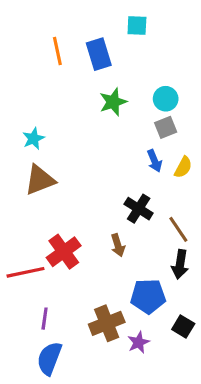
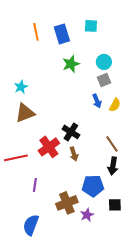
cyan square: (137, 25) -> (91, 26), moved
black cross: (139, 209) -> (71, 132), moved
red cross: (64, 252) -> (49, 147), moved
red line: (25, 272) -> (16, 158), moved
purple line: (45, 319) -> (35, 185), moved
black square: (183, 326) -> (115, 205), turned -32

